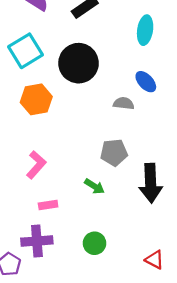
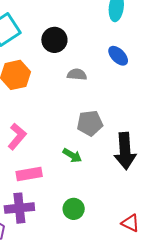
black circle: (79, 63) -> (54, 40), size x0.7
gray semicircle: (124, 103) -> (77, 74), moved
pink rectangle: (48, 205) -> (29, 174), size x1.4

